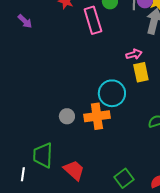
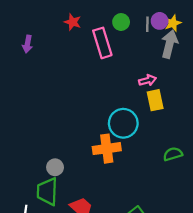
purple arrow: (25, 21) -> (28, 44), turned 56
gray circle: (67, 116) -> (55, 167), moved

